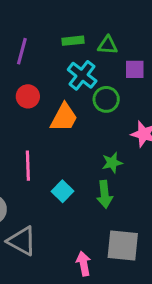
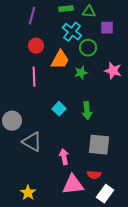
green star: (112, 163) -> (81, 73), moved
pink line: (28, 166) -> (34, 77), moved
pink arrow: (84, 264) -> (64, 157), moved

